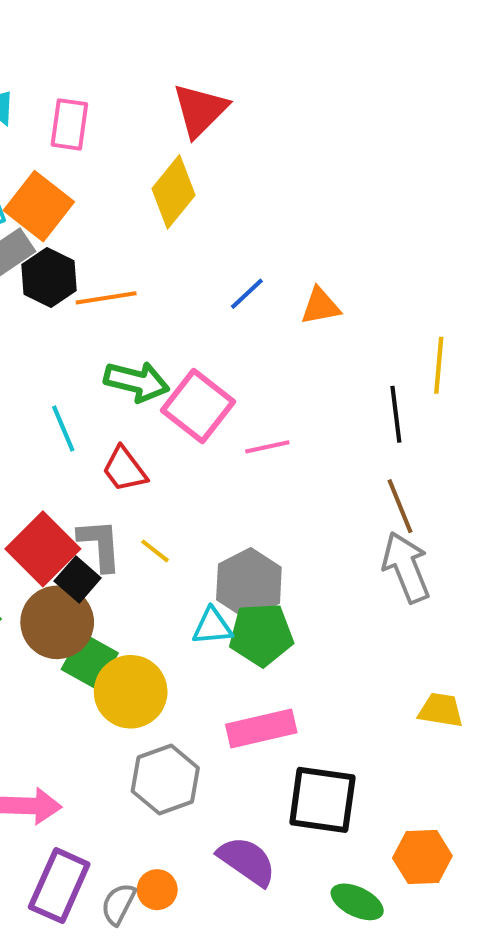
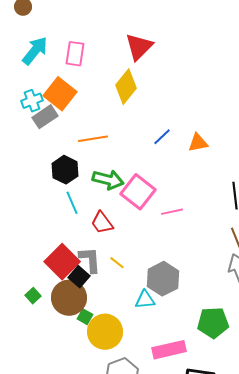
black hexagon: (49, 277) -> (65, 170), moved
green pentagon: (261, 635) -> (213, 323), moved
green square: (90, 661) -> (85, 317), size x0.6

